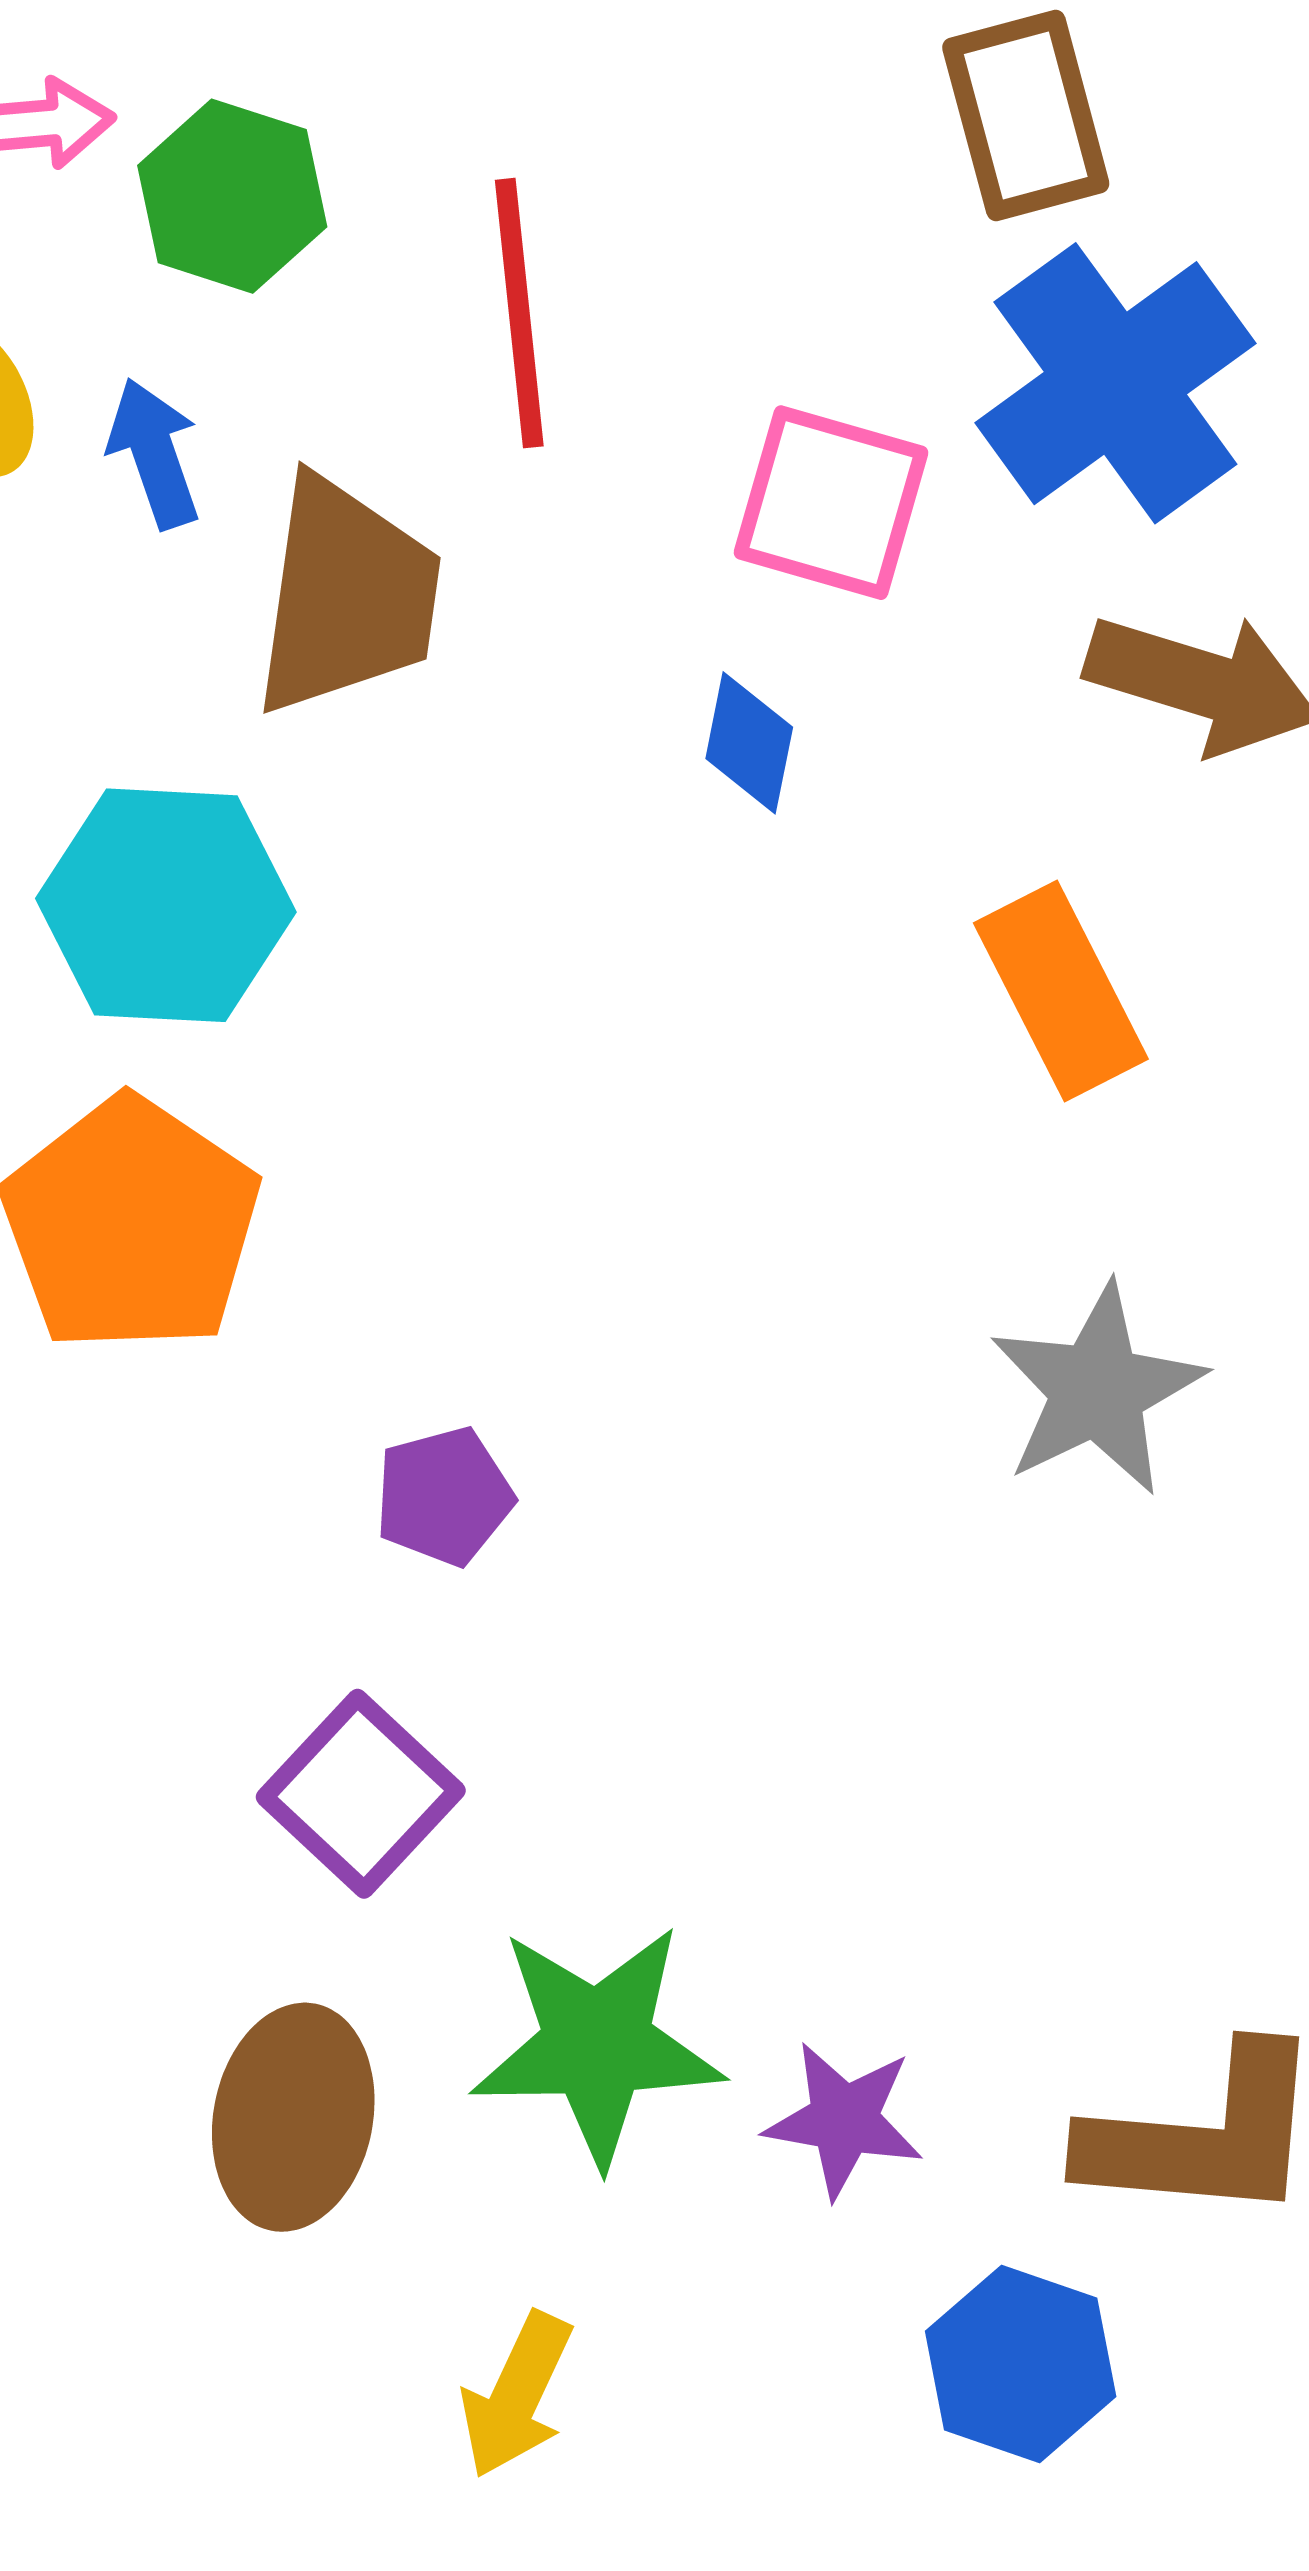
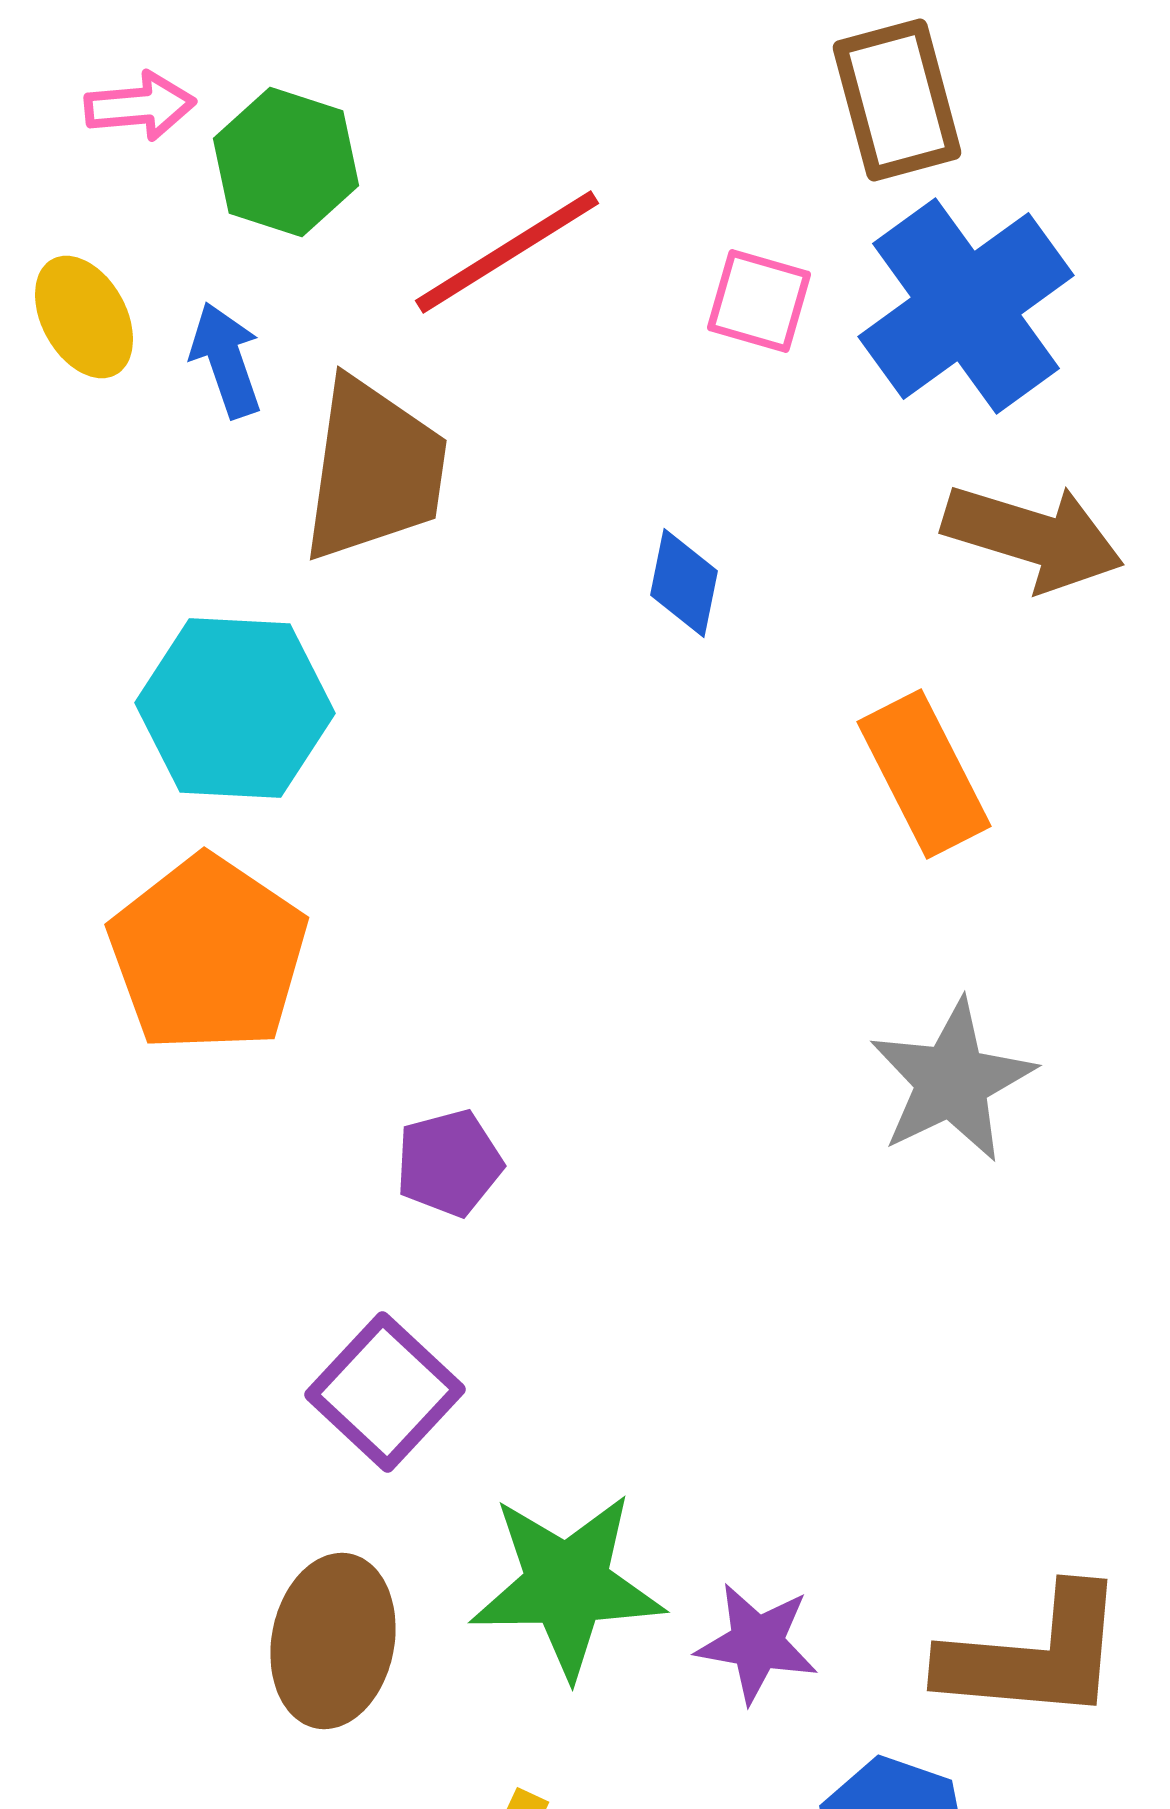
red line: (519, 313) -> (507, 252), turned 64
pink square: (831, 503) -> (759, 301), moved, size x0.7

